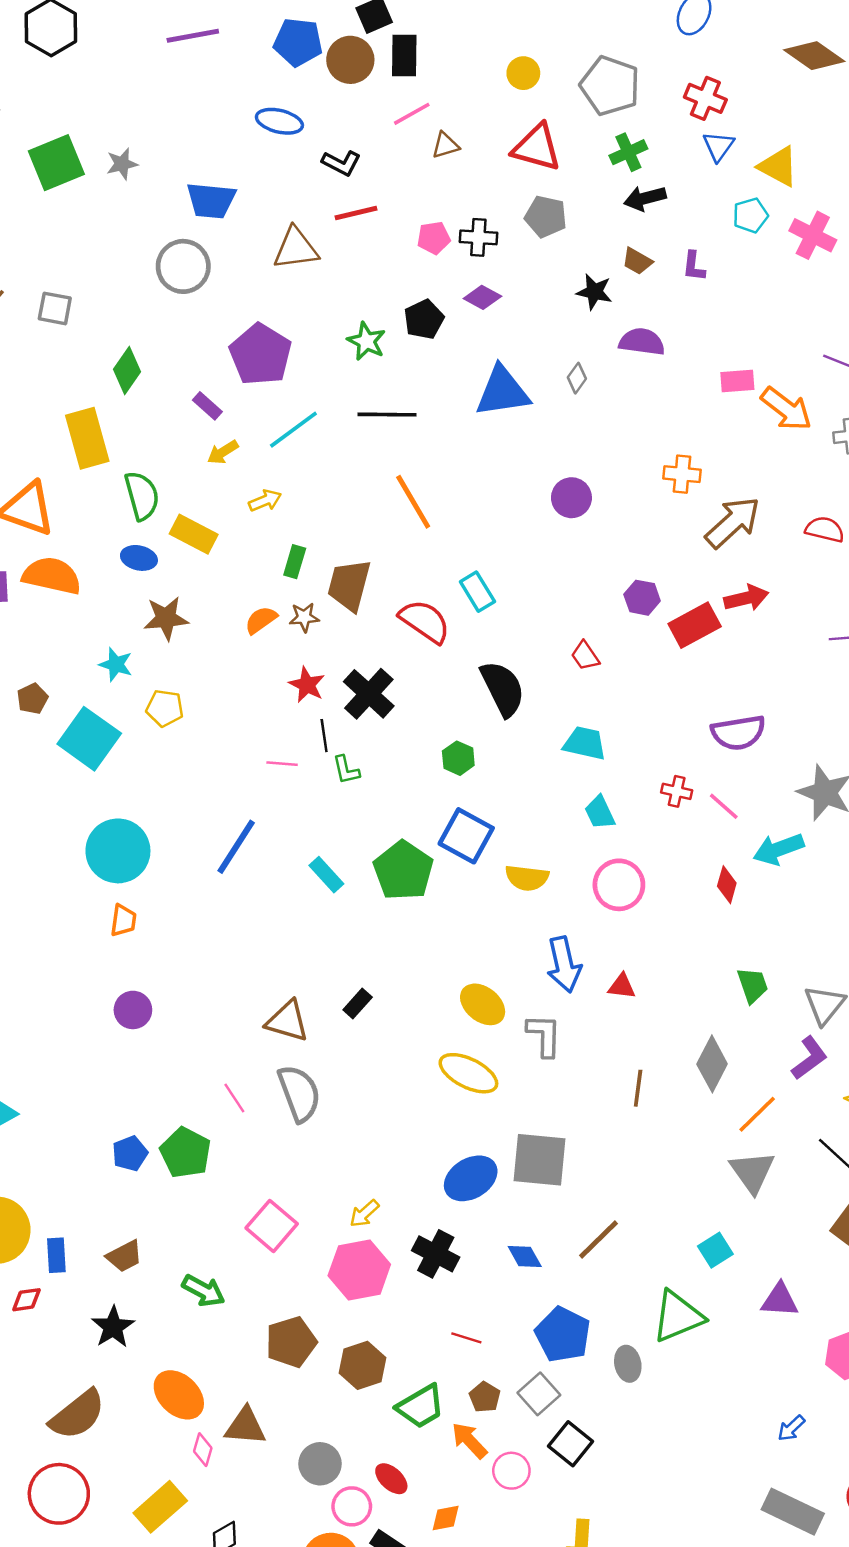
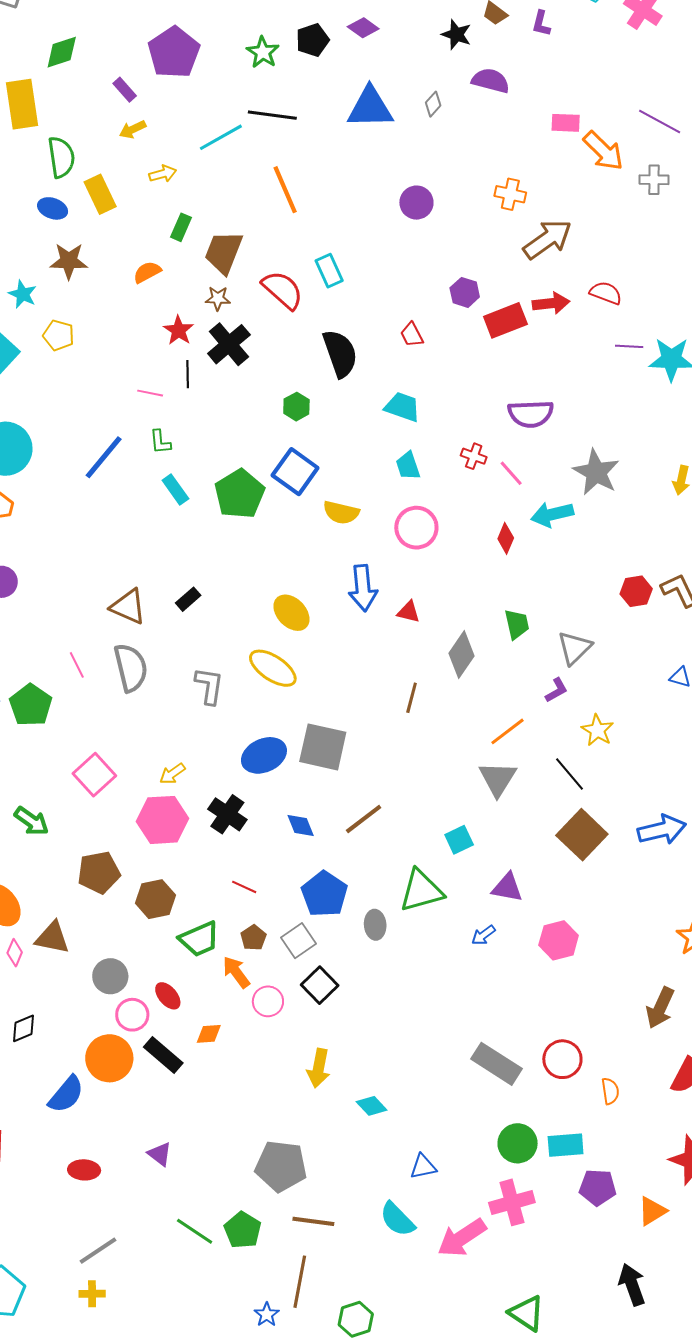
green diamond: (127, 371) -> (62, 52), turned 30
cyan line: (293, 430) -> (221, 137), moved
red semicircle: (825, 529) -> (606, 293), moved
yellow rectangle: (194, 534) -> (100, 194), turned 30
brown star: (304, 617) -> (218, 298), moved
green L-shape: (346, 770) -> (160, 442), moved
gray L-shape: (544, 1035) -> (209, 686), moved
purple L-shape: (809, 1058) -> (556, 690), size x0.7
gray diamond: (712, 1064) -> (462, 655), moved
blue arrow: (791, 1428) -> (483, 935), moved

